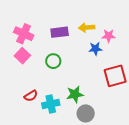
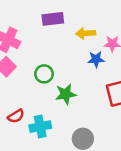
purple rectangle: (60, 32) -> (53, 19), moved
green star: (75, 94) -> (66, 94), moved

